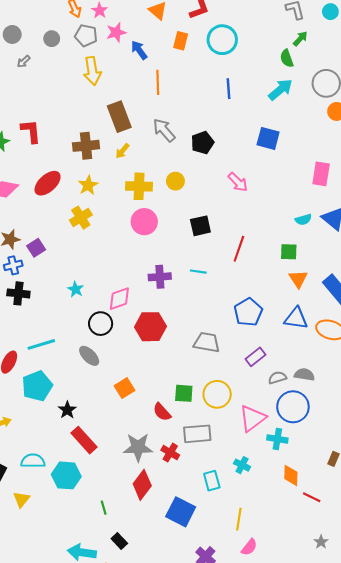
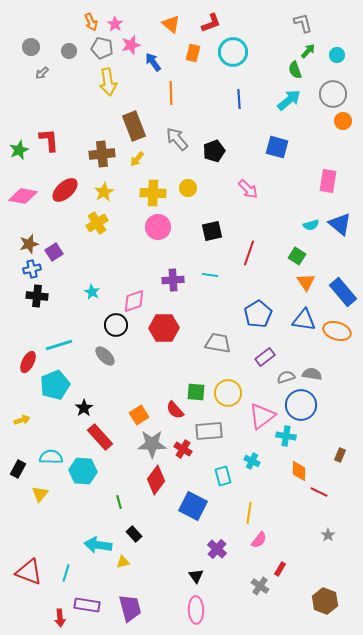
cyan circle: (330, 12) -> (337, 55), moved
green square: (289, 252) -> (297, 256), turned 30
orange square: (124, 388) -> (139, 415), moved

